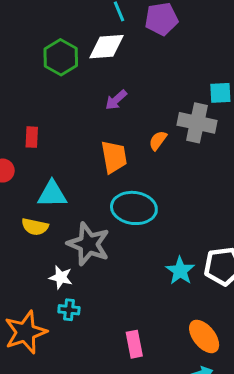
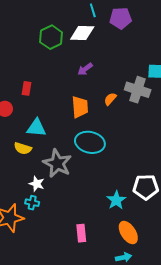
cyan star: (180, 271) -> (116, 200), moved
cyan cross: (69, 310) -> (32, 203), moved

